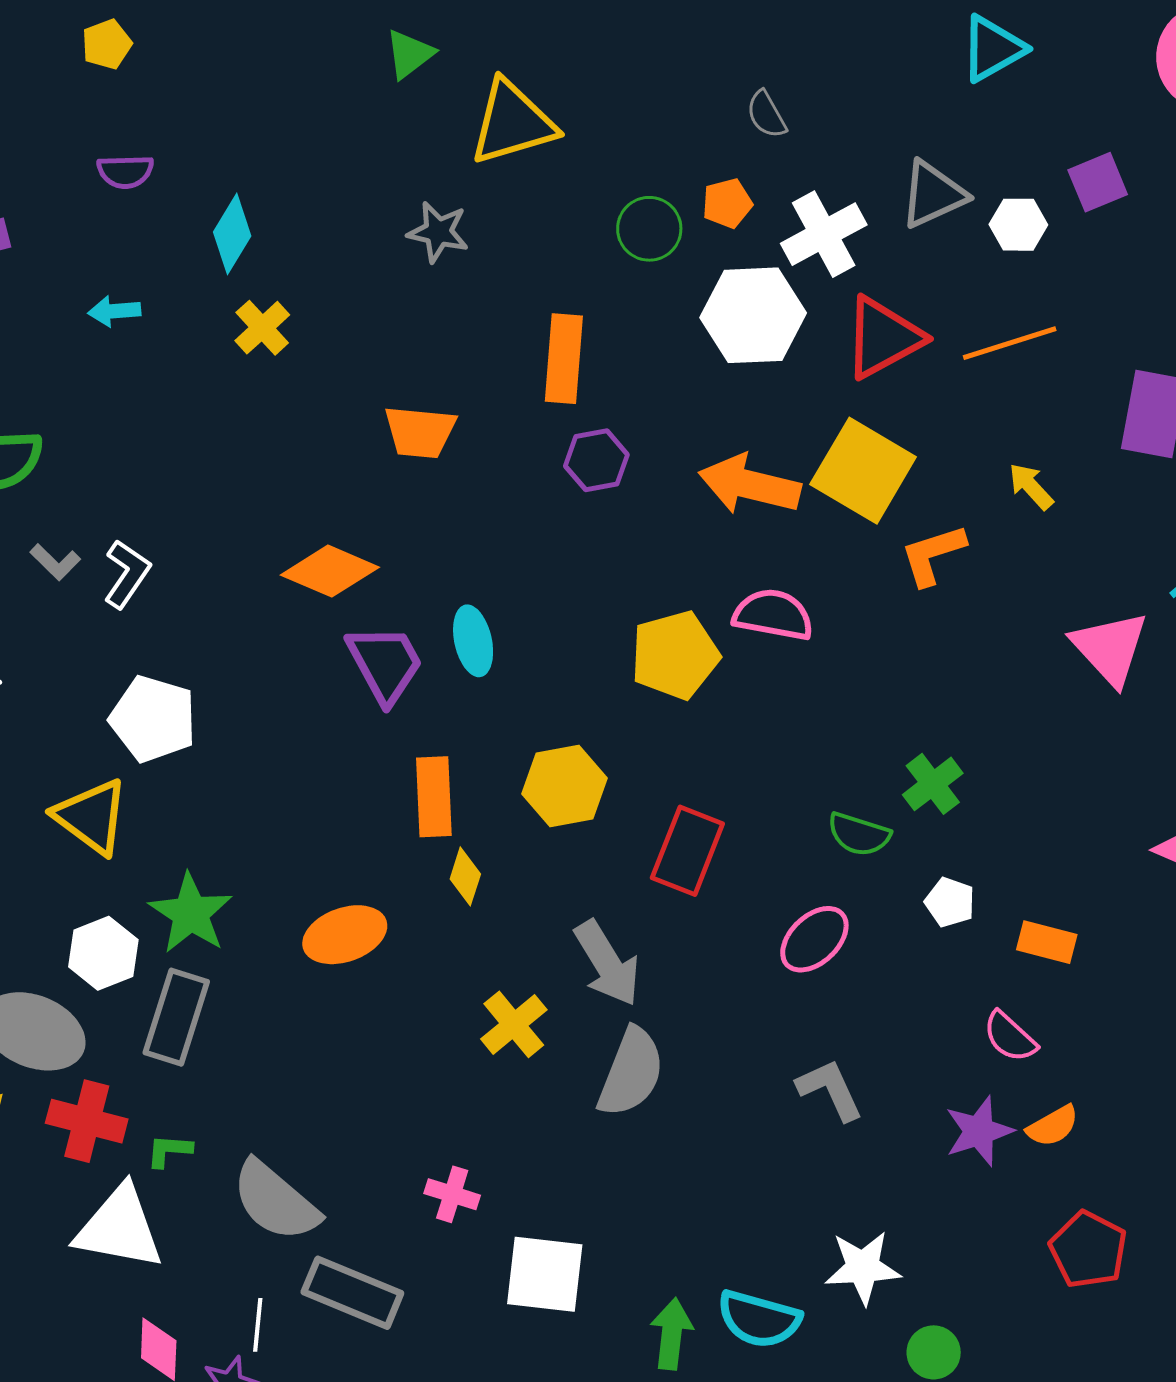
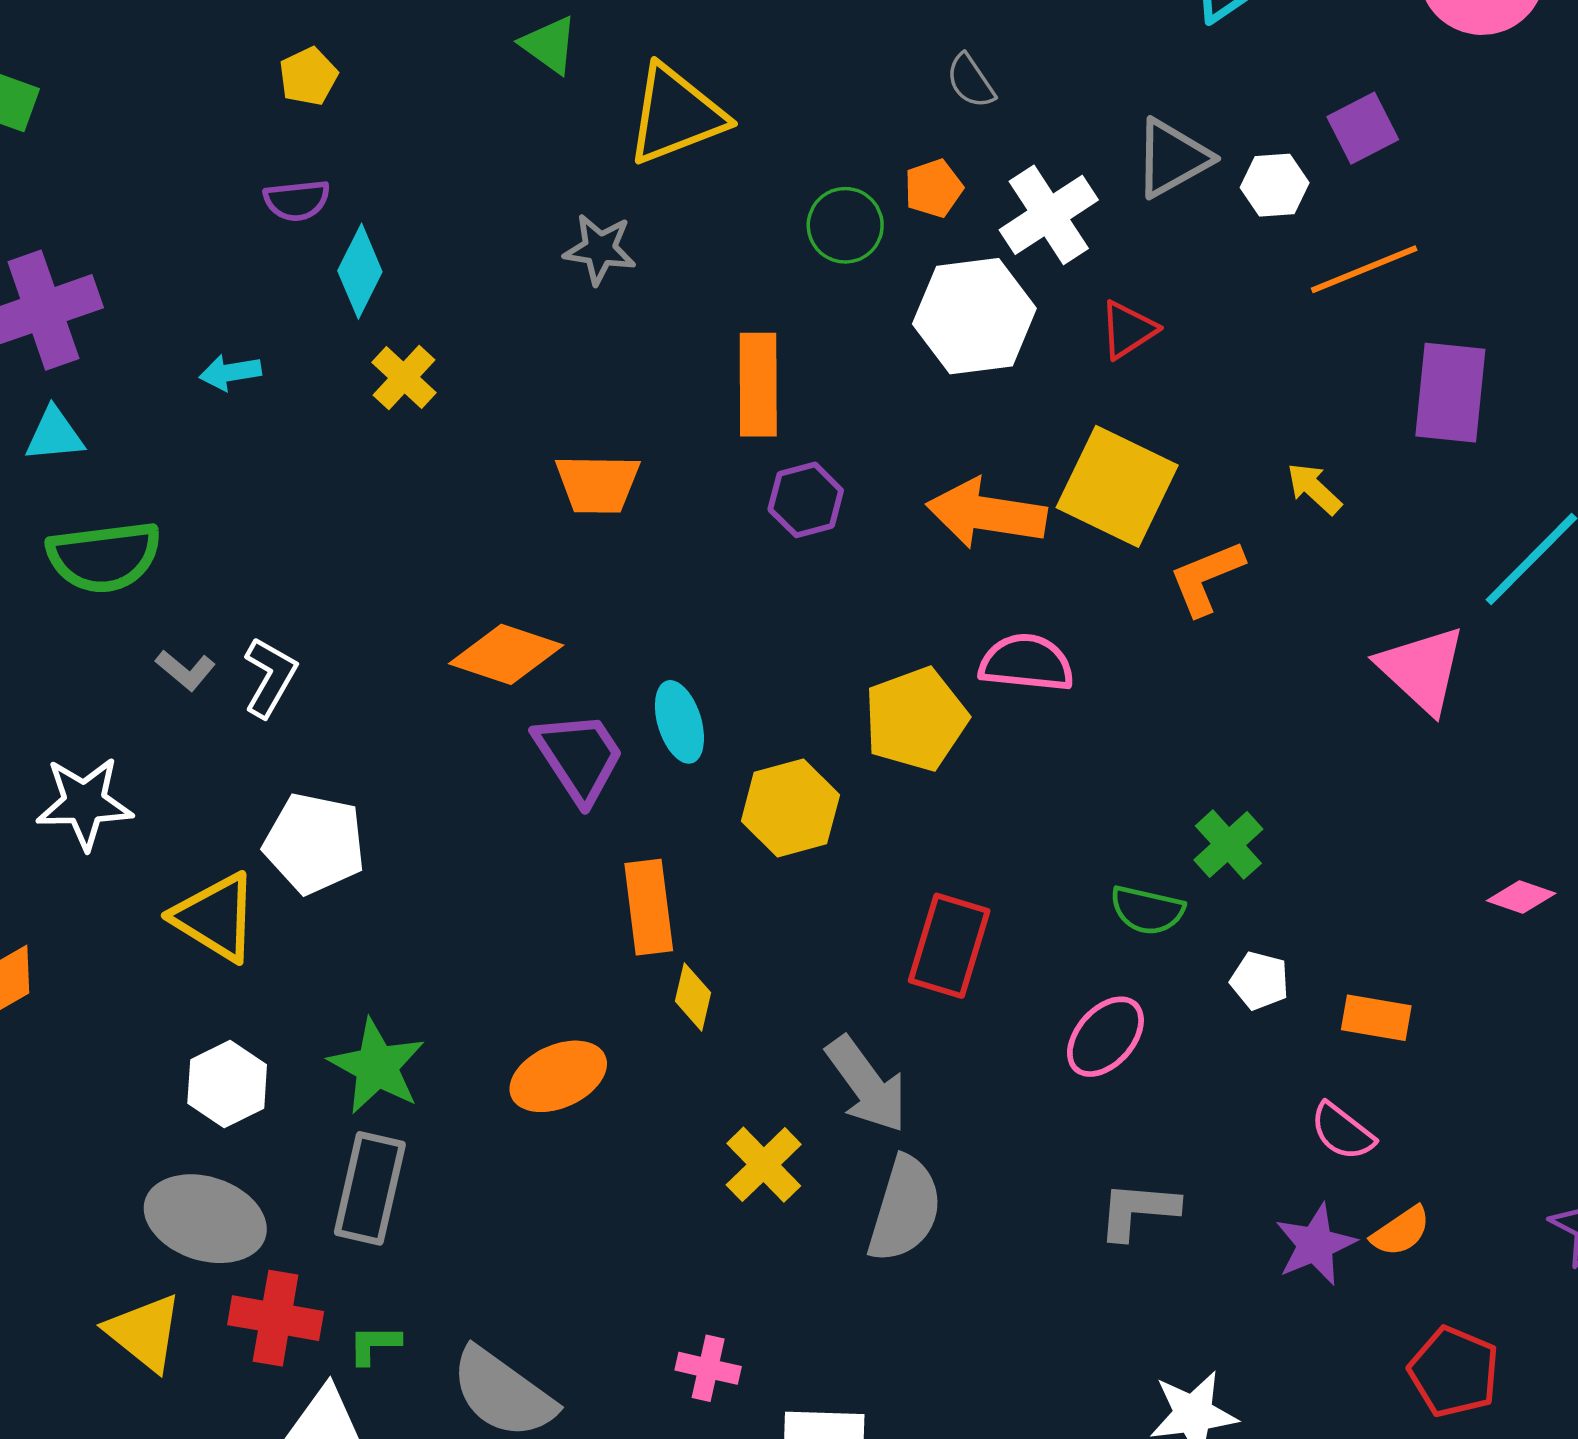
yellow pentagon: (107, 44) -> (308, 76), moved
green triangle: (409, 54) -> (549, 45), turned -42
purple semicircle: (125, 172) -> (297, 200), moved
red triangle: (883, 338) -> (1128, 330), size x0.6
orange line: (1010, 343) -> (1364, 269), moved
yellow hexagon: (565, 786) -> (790, 808), moved
yellow triangle: (91, 817) -> (215, 917), moved
white hexagon: (103, 953) -> (227, 1084), moved
gray L-shape: (830, 1090) -> (1138, 1210), turned -56

